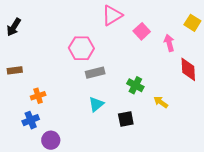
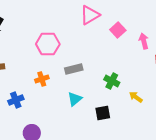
pink hexagon: (81, 48) -> (48, 44), moved
orange cross: (38, 96) -> (42, 79), moved
blue cross: (31, 120) -> (16, 100), moved

